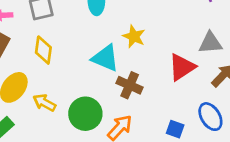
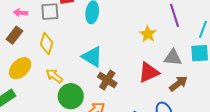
yellow star: (134, 36) -> (148, 34), moved
yellow arrow: (44, 103) -> (54, 76), moved

